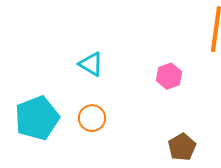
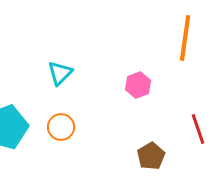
cyan triangle: (91, 64) -> (60, 73), turned 44

